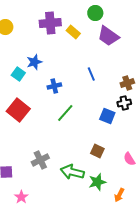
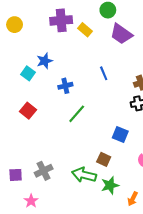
red square: (18, 110) -> (28, 111), size x0.7
blue square: (107, 116) -> (120, 134), moved
brown square: (97, 151) -> (104, 159), moved
gray cross: (40, 160) -> (44, 171), moved

